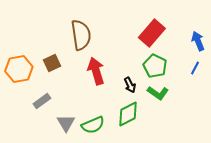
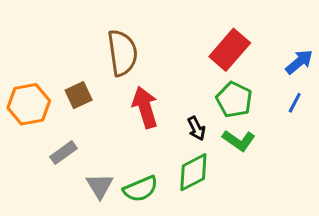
blue arrow: (198, 41) -> (299, 62), turned 72

